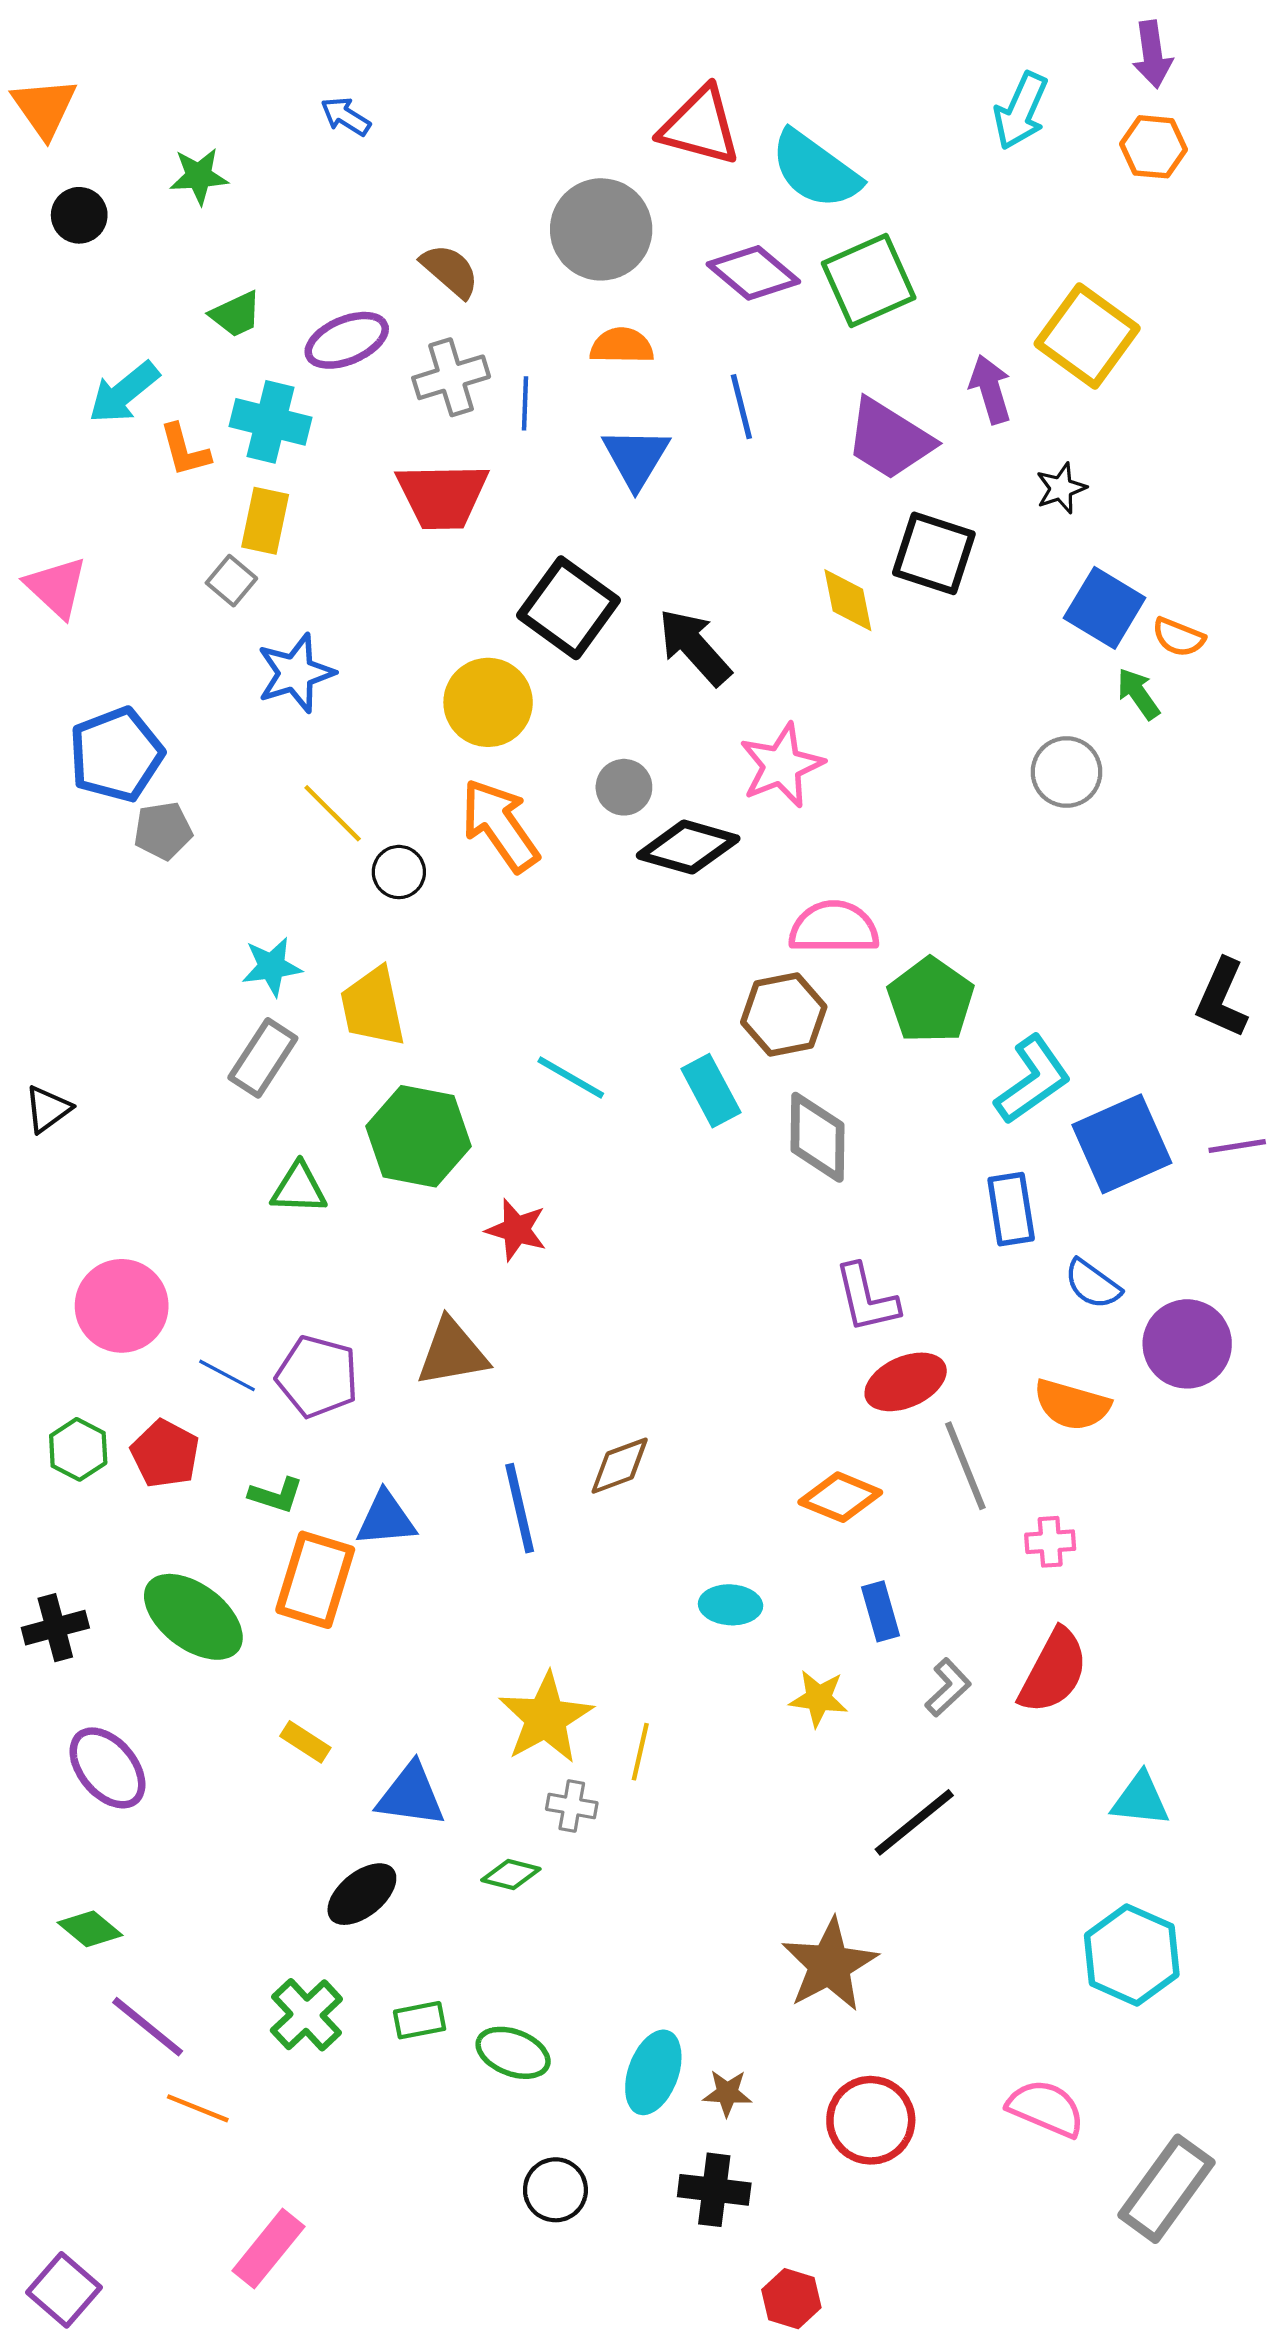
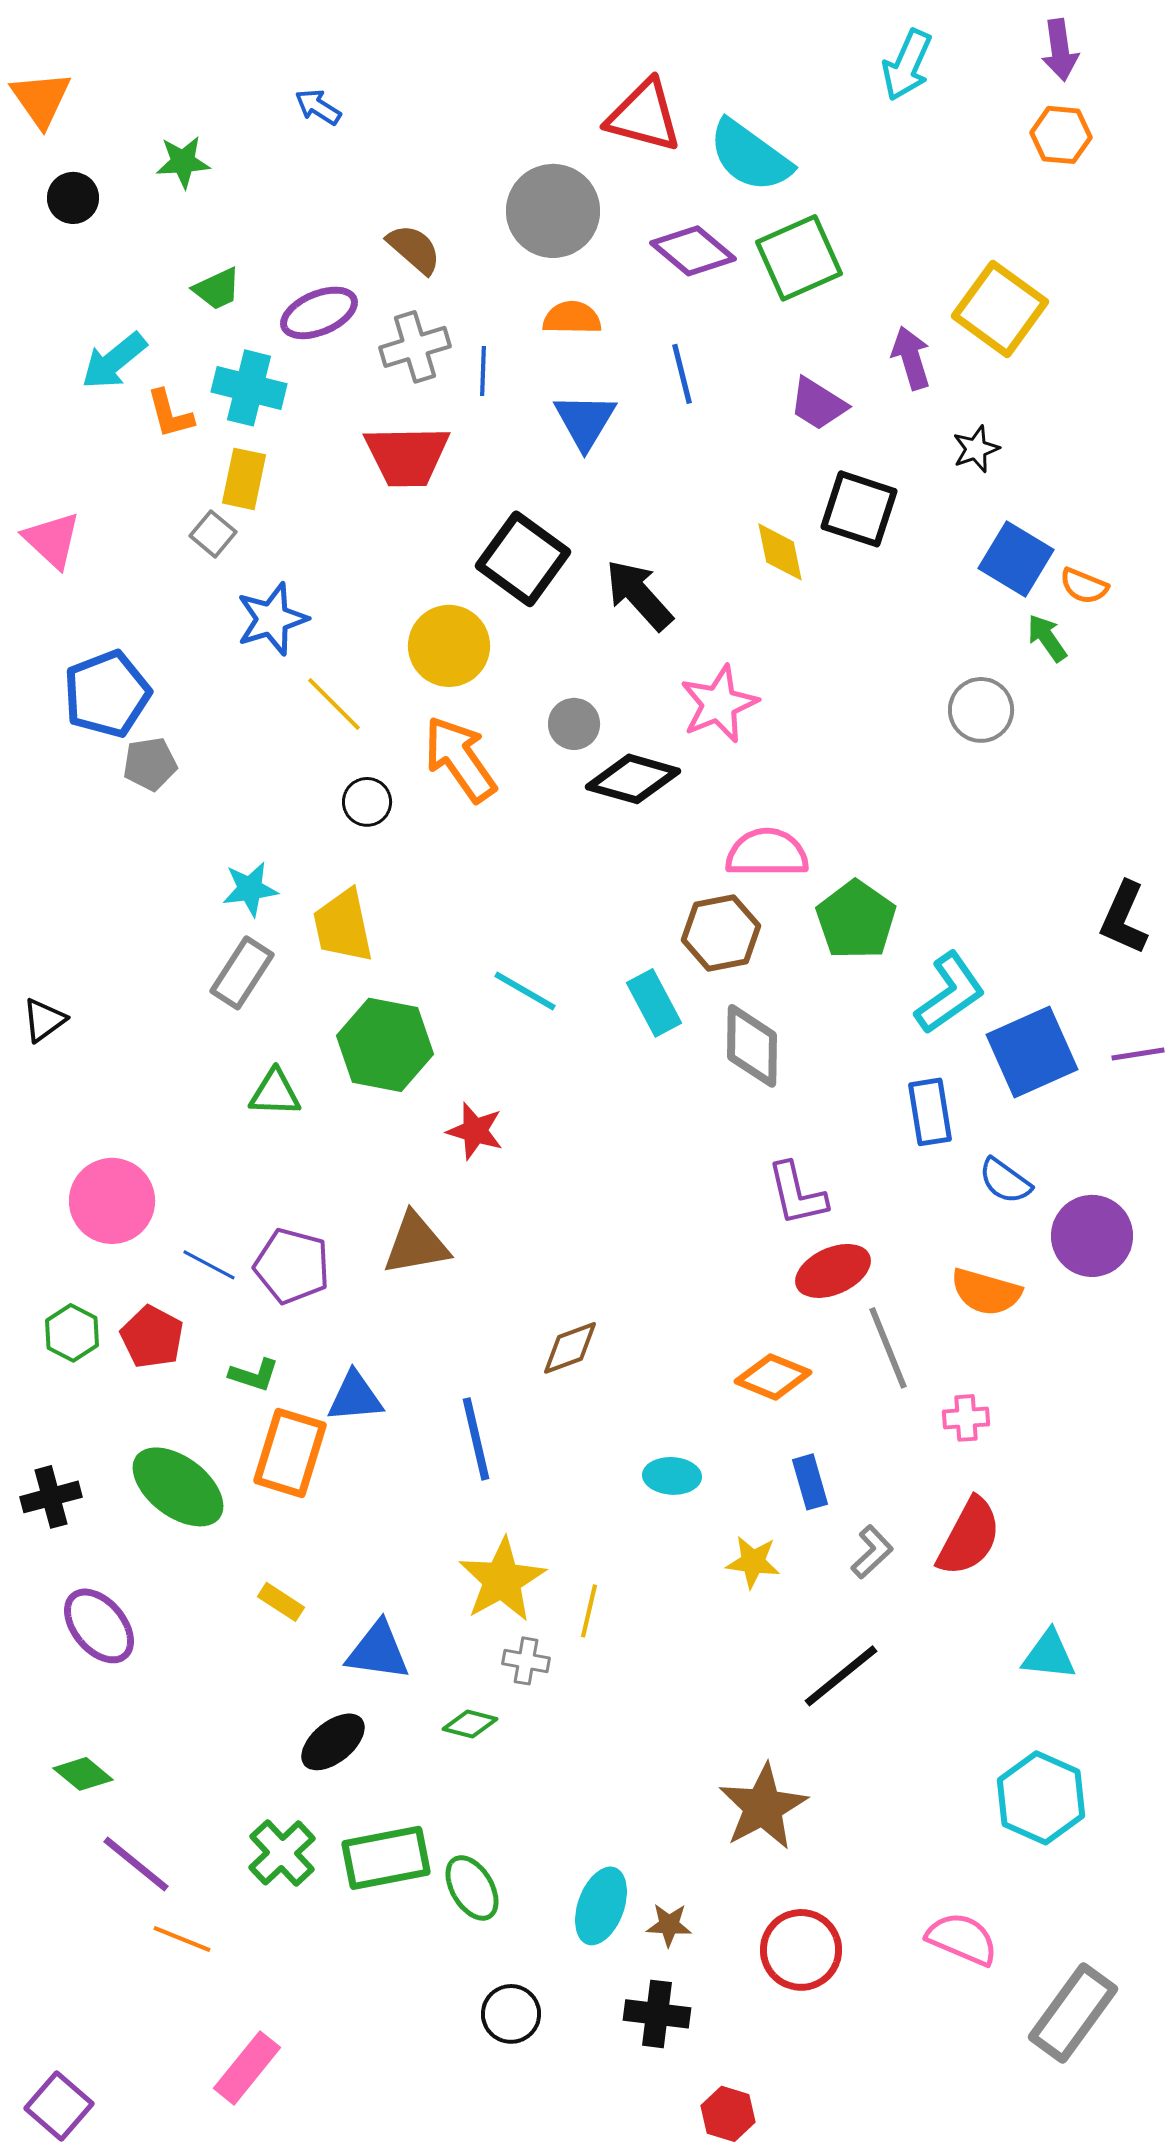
cyan arrow: (1021, 111) -> (907, 65), moved
purple trapezoid: (889, 439) -> (818, 404), size x0.7
yellow line: (333, 813) -> (334, 704), moved
blue line: (520, 1508) -> (476, 1439), moved
green rectangle: (420, 2020) -> (386, 1858), size x1.8
green ellipse: (513, 2053) -> (472, 1888), turned 38

